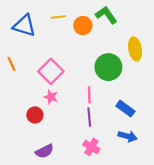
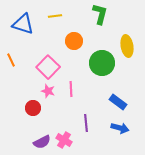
green L-shape: (106, 15) -> (100, 14), turned 50
orange circle: (83, 26) -> (74, 41), moved
pink line: (89, 95) -> (71, 89), moved
purple line: (89, 117) -> (86, 123), moved
pink cross: (91, 147) -> (64, 140), moved

